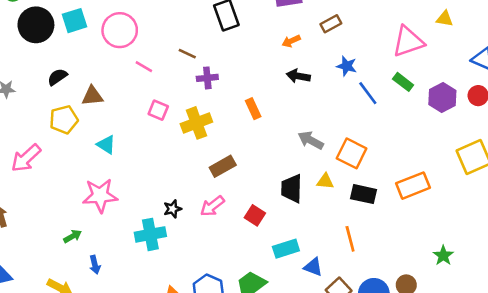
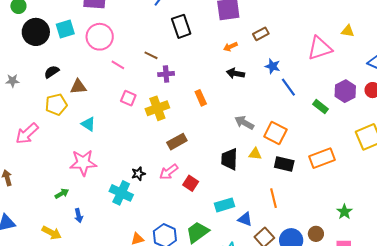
green rectangle: (403, 82) -> (320, 107), moved
red square: (255, 215) -> (191, 183), moved
cyan cross: (150, 234) -> (121, 193), turned 35

